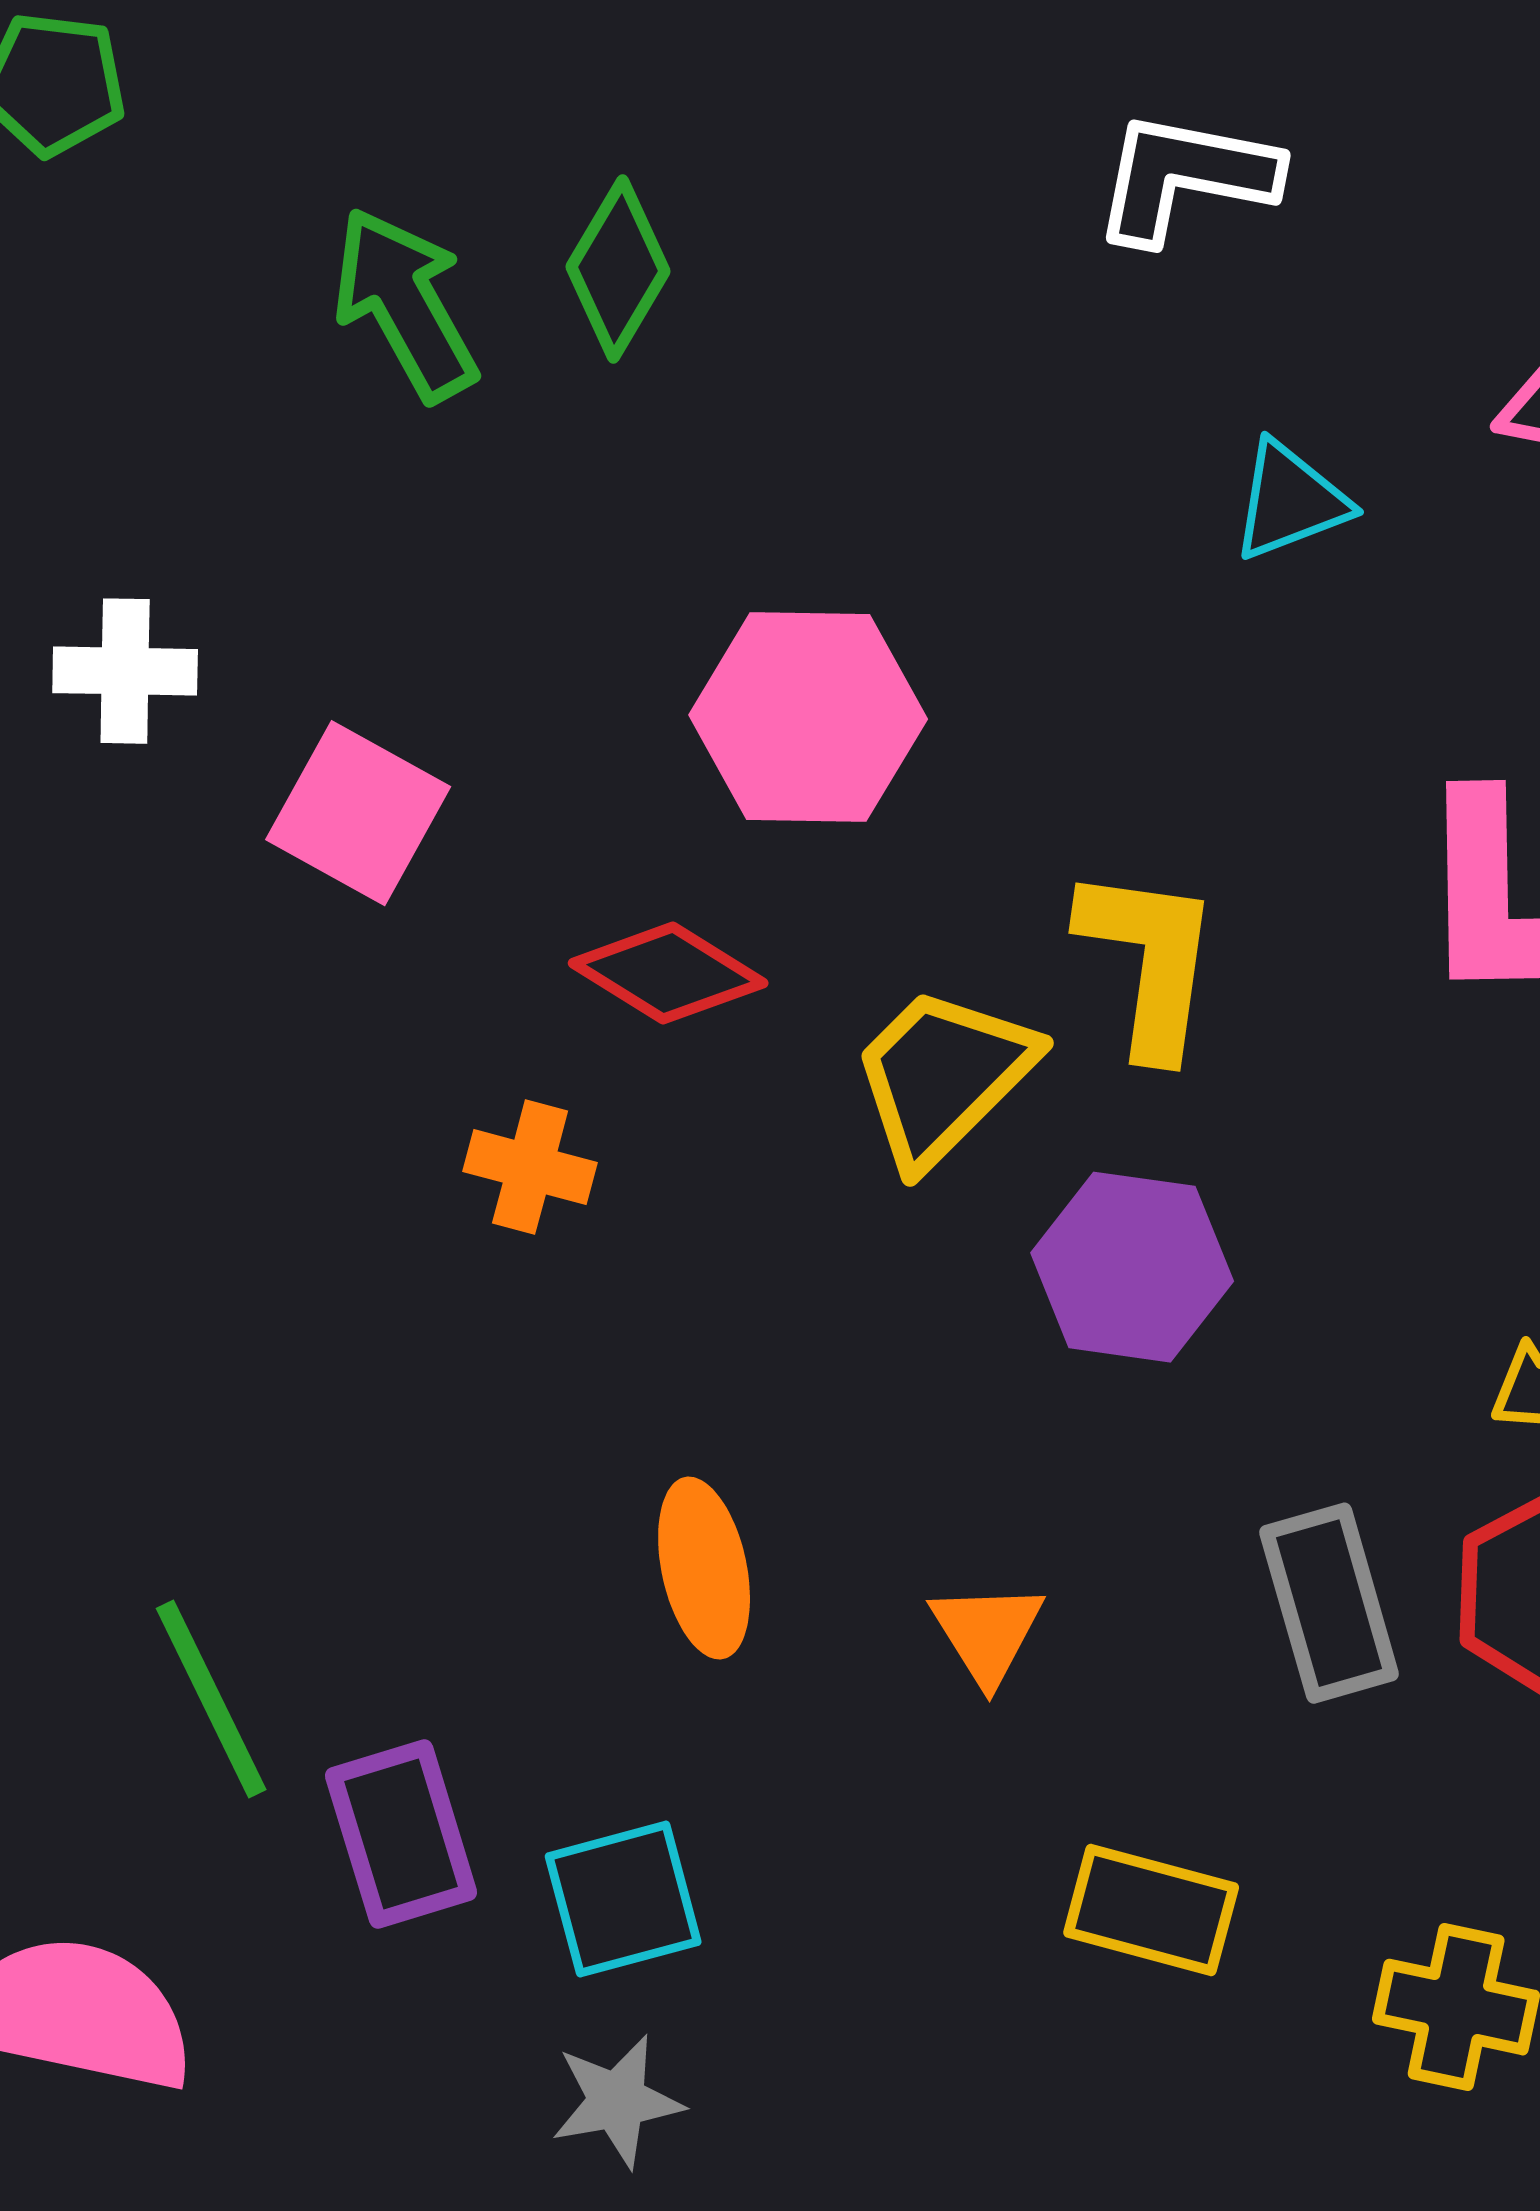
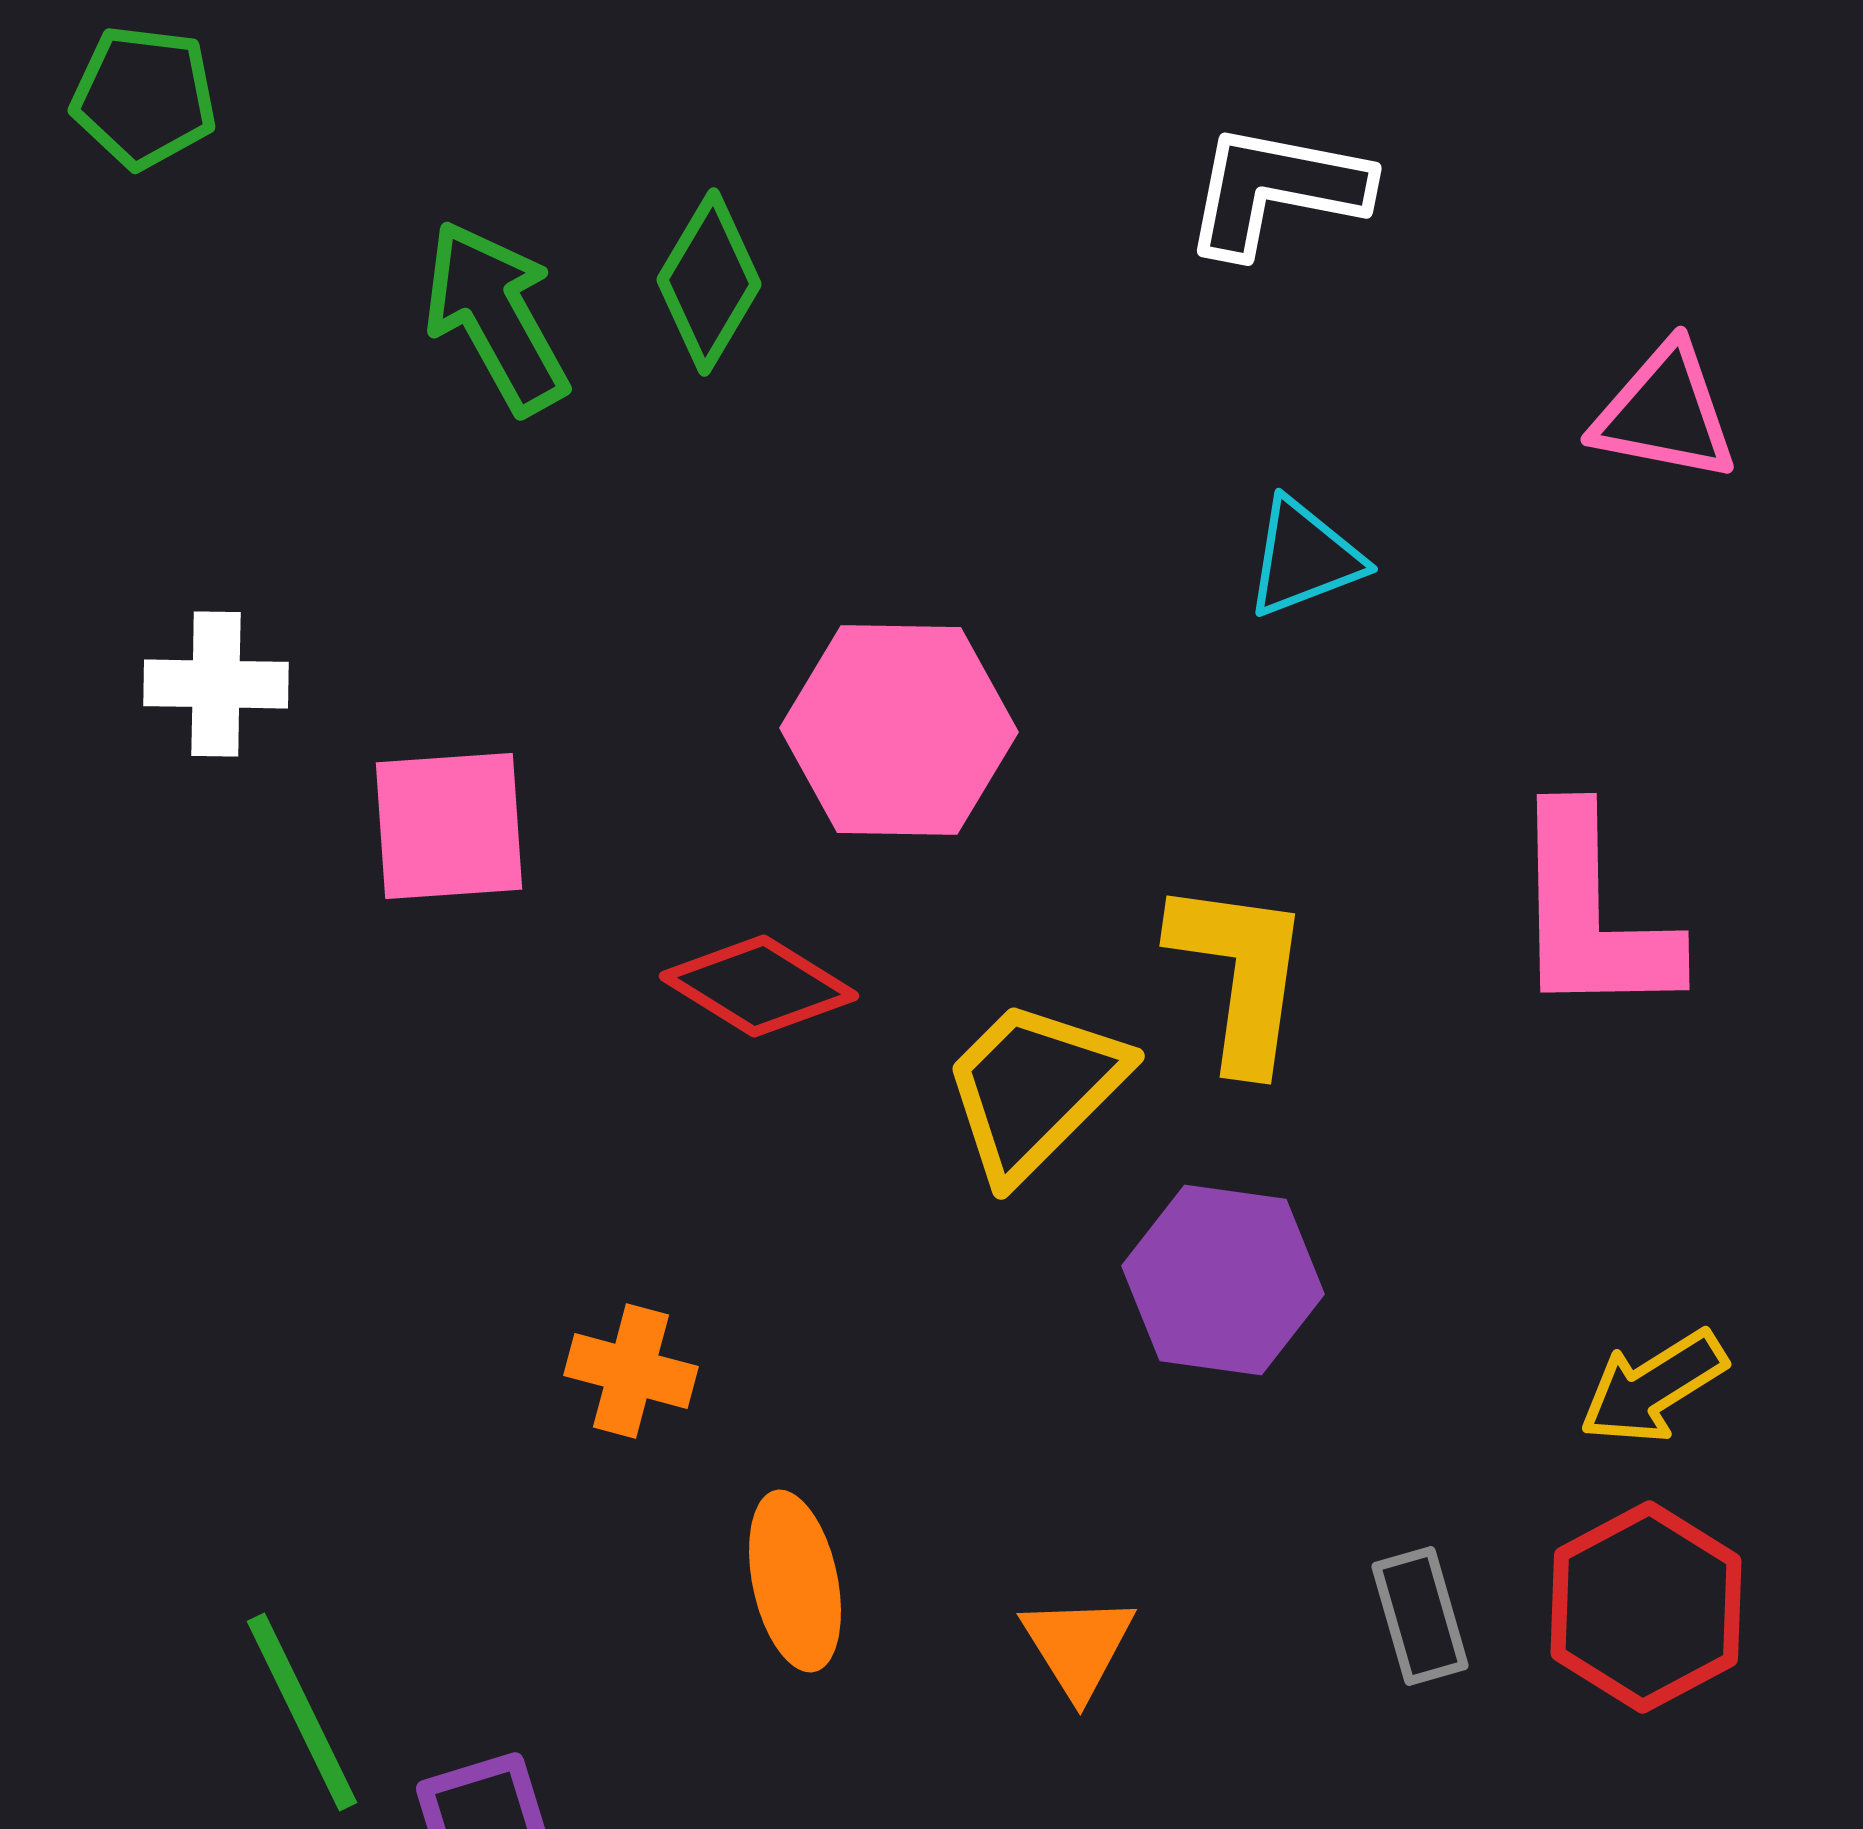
cyan triangle: (1290, 501) -> (1304, 558), moved
pink square: (358, 813) -> (449, 826), turned -33
orange cross: (530, 1167) -> (631, 1371), moved
gray rectangle: (1329, 1603) -> (1420, 1616), size x0.7

